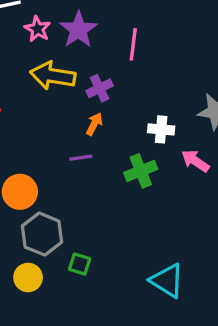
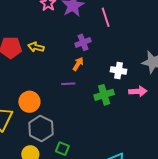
pink line: (133, 44) -> (106, 17), turned -30
yellow arrow: (53, 76) -> (36, 47), moved, size x0.6
pink arrow: (195, 161) -> (138, 91), turned 138

